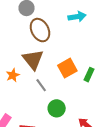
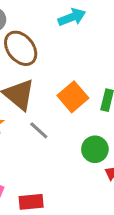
green circle: (57, 108) -> (95, 149), moved

